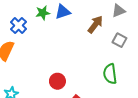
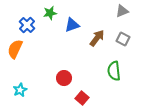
blue triangle: (63, 12) -> (72, 25), moved
brown arrow: (95, 24) -> (97, 38), moved

